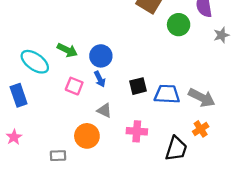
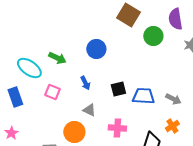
blue circle: (101, 56) -> (96, 49), moved
pink square: (74, 86) -> (52, 92), moved
gray arrow: (202, 98) -> (173, 99), size x0.7

